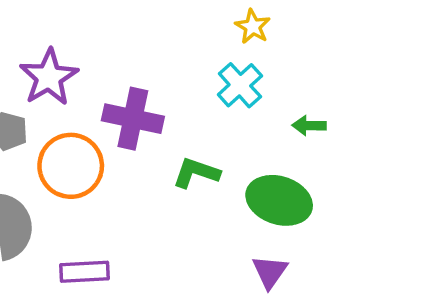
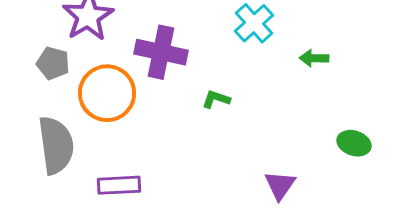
green L-shape: (196, 173) -> (216, 99), size x0.7
green ellipse: (279, 200) -> (354, 143), moved, size x0.6

